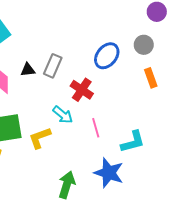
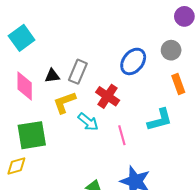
yellow L-shape: (40, 138) -> (65, 102), moved
cyan L-shape: (133, 142) -> (160, 120), moved

